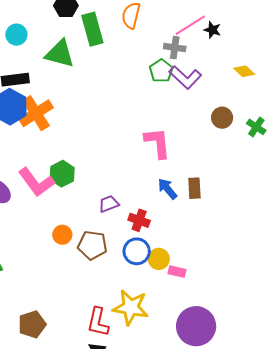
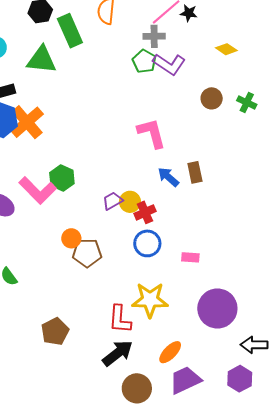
red cross: (139, 220) -> (145, 212), turned -35
brown pentagon: (92, 245) -> (87, 253), moved
yellow circle: (159, 259) -> (130, 202), moved

